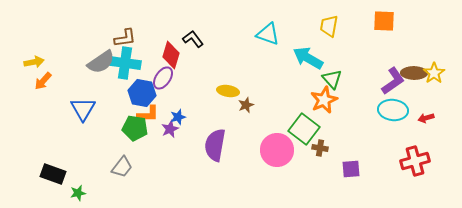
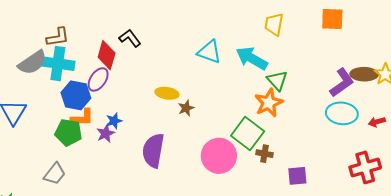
cyan triangle: (268, 34) -> (209, 52), moved

